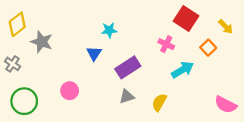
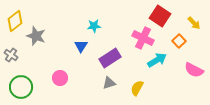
pink cross: (166, 44) -> (143, 38), size x1.5
pink semicircle: (226, 105) -> (194, 70), moved

